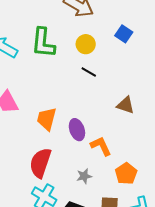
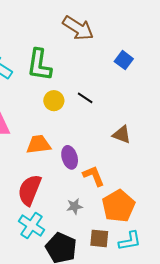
yellow circle: (86, 44) -> (54, 101), moved
orange trapezoid: (47, 119) -> (39, 144), turned 65
orange pentagon: (126, 174) -> (118, 206), size x1.4

